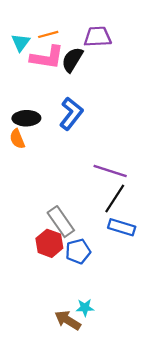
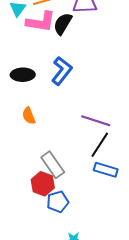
orange semicircle: (17, 139) -> (29, 116), moved
blue pentagon: (78, 251) -> (58, 202), moved

